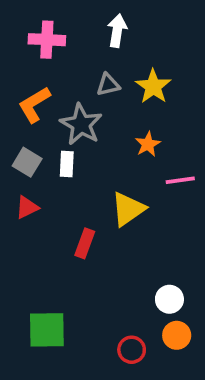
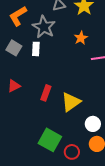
red triangle: (27, 207) -> (14, 86), moved
yellow triangle: (128, 209) -> (71, 102), moved
green square: (47, 330) -> (50, 140), moved, turned 30

